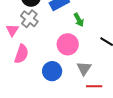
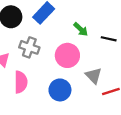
gray cross: (29, 19) -> (29, 47), moved
green arrow: (79, 20) -> (81, 29), moved

